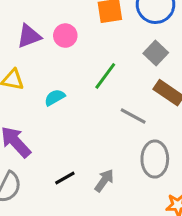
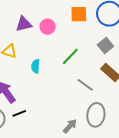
cyan semicircle: (55, 97) -> (35, 66), turned -64
black line: (65, 178) -> (19, 113), moved
gray arrow: (104, 181) -> (70, 126), moved

